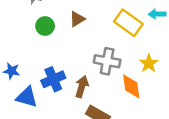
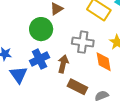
green circle: (45, 26) -> (41, 29), moved, size x1.5
blue triangle: (27, 97) -> (19, 75), turned 42

